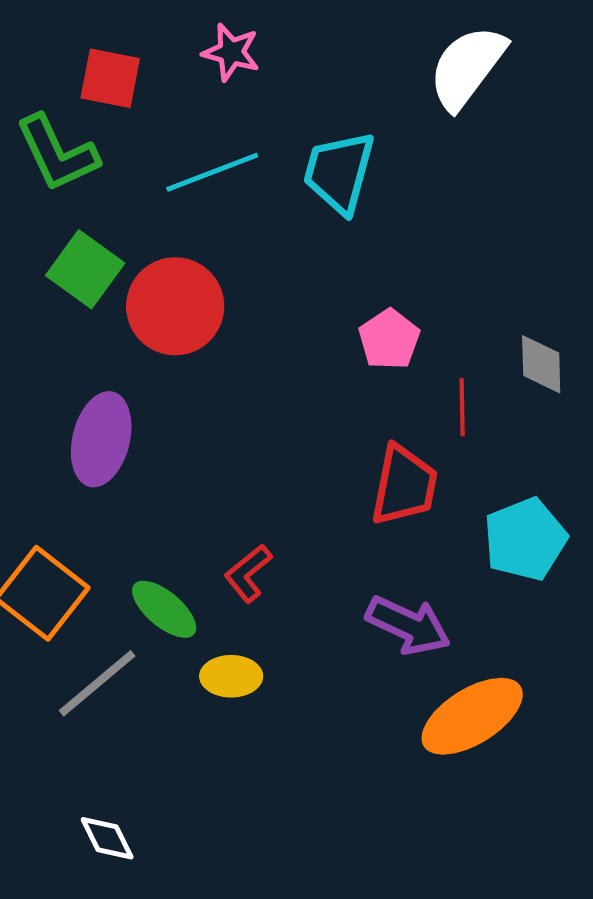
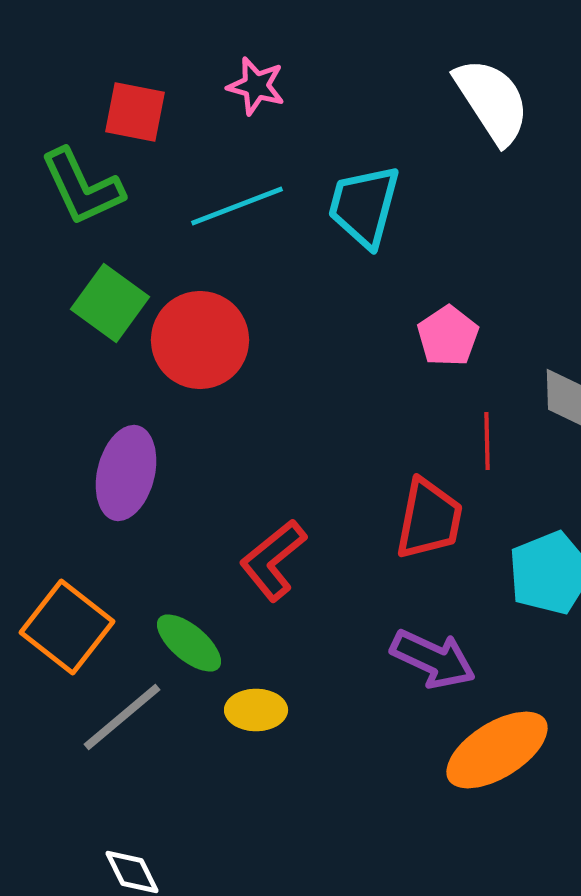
white semicircle: (467, 67) -> (492, 101), turned 110
pink pentagon: (389, 339) -> (448, 336), moved
red L-shape: (248, 573) -> (273, 560), moved, size x1.4

